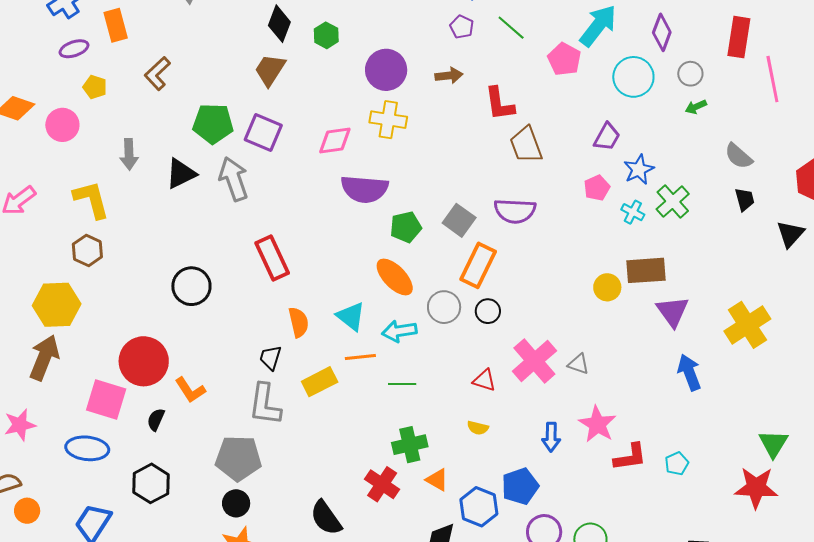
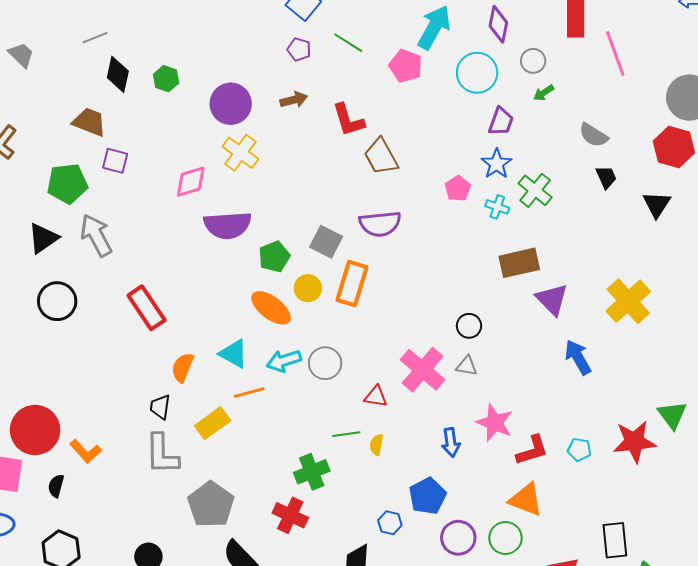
brown trapezoid: (270, 70) -> (89, 122), moved, turned 87
yellow cross: (388, 120) -> (240, 153), turned 36
purple square: (263, 133) -> (115, 161), moved, size x0.7
purple trapezoid: (607, 137) -> (501, 122), moved
black circle: (191, 286) -> (57, 301), moved
yellow circle: (607, 287) -> (308, 288), moved
gray circle: (444, 307) -> (325, 363), moved
black circle: (488, 311) -> (469, 326), moved
orange semicircle: (299, 322) -> (183, 367), turned -136
green line: (402, 384) -> (346, 434), moved
yellow semicircle: (478, 428) -> (377, 445), turned 95
gray pentagon: (238, 458) -> (211, 504), moved, turned -30
cyan pentagon: (677, 464) -> (579, 450), turned -30
orange triangle: (437, 480) -> (526, 500), moved, size x1.5
red star: (756, 488) -> (634, 442), moved
blue hexagon: (479, 507) -> (390, 523), size x0.6

